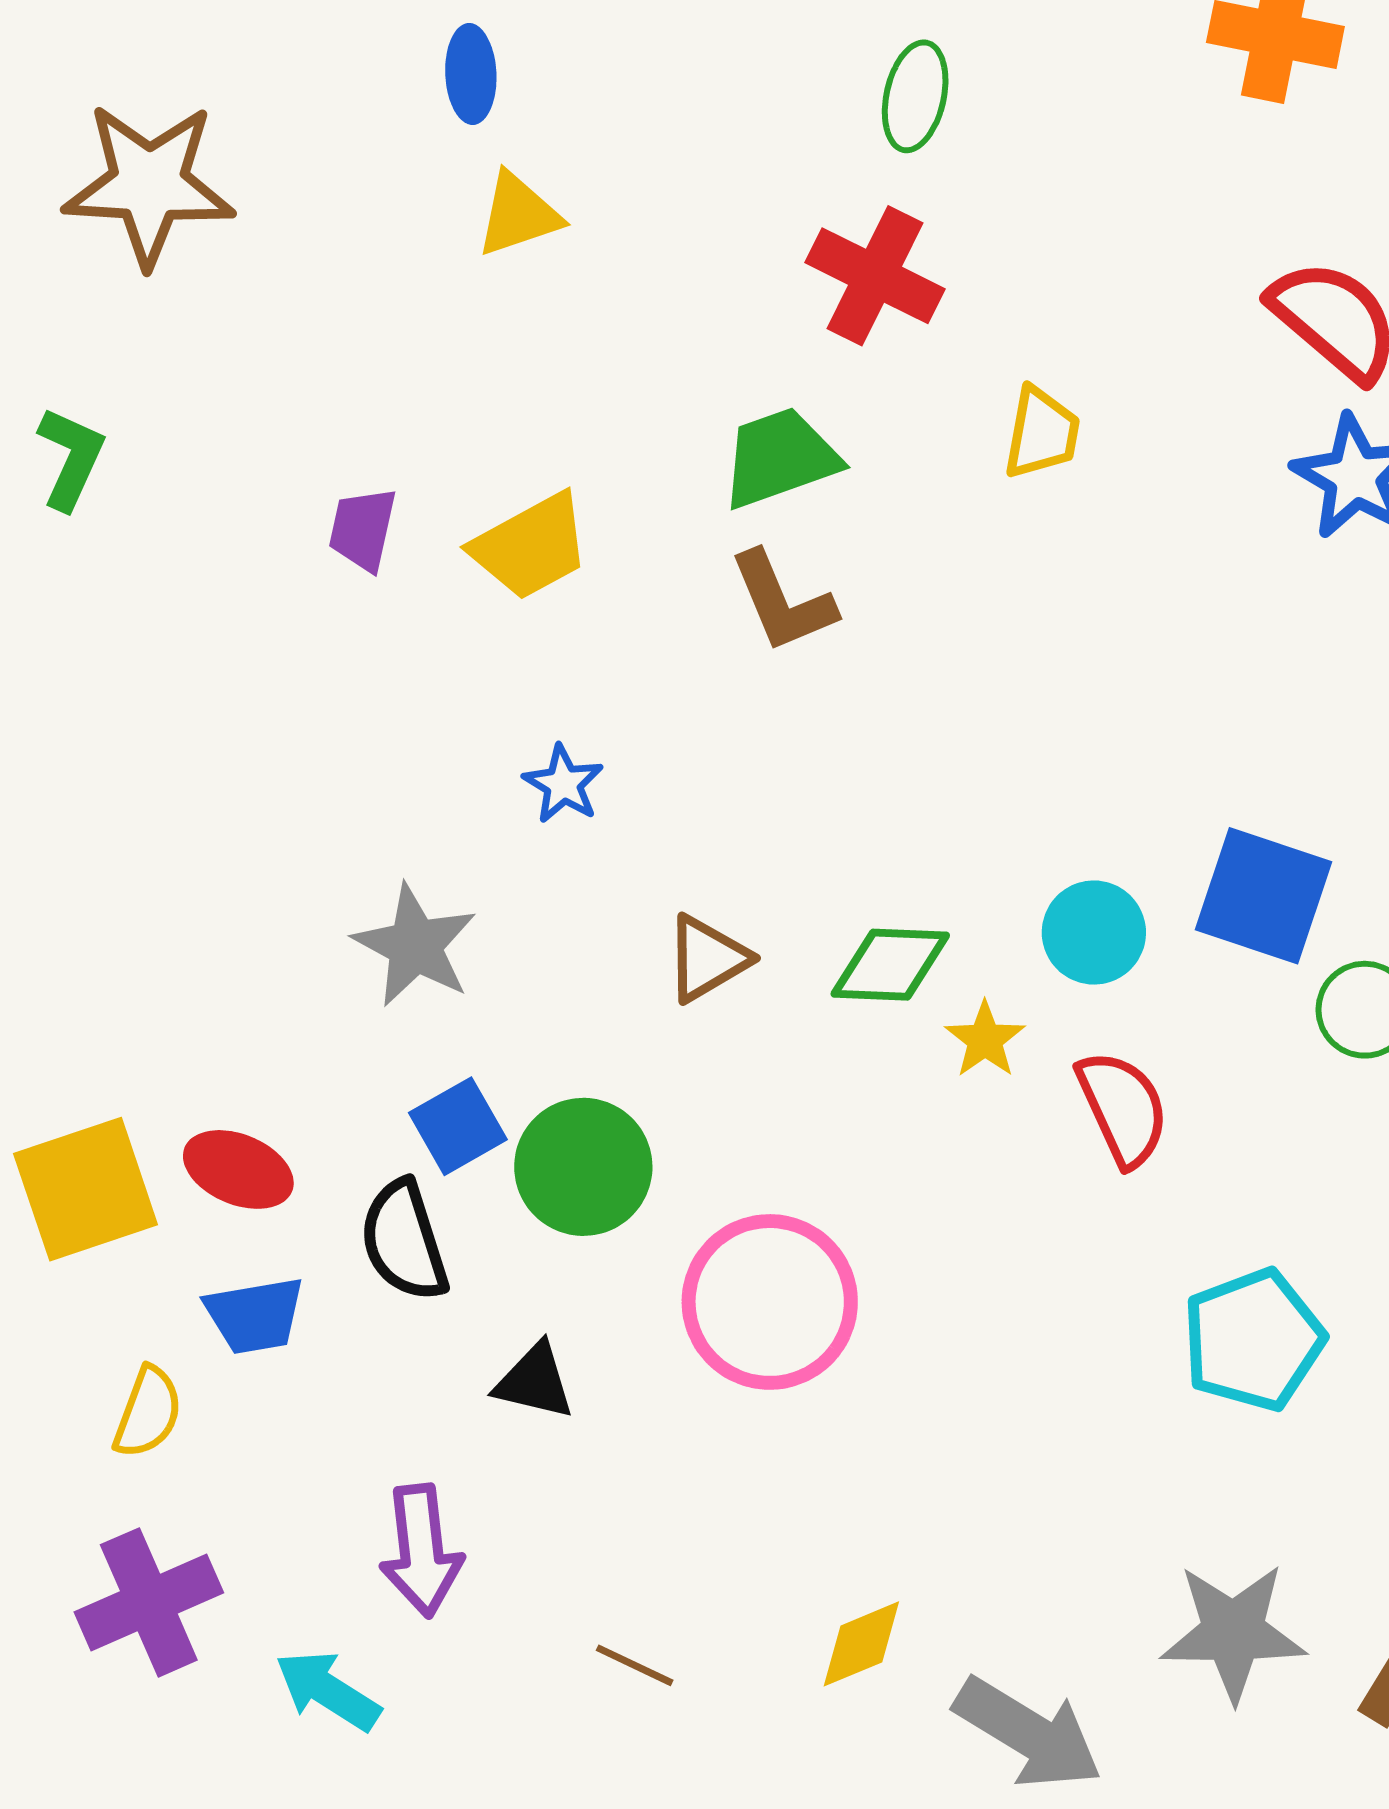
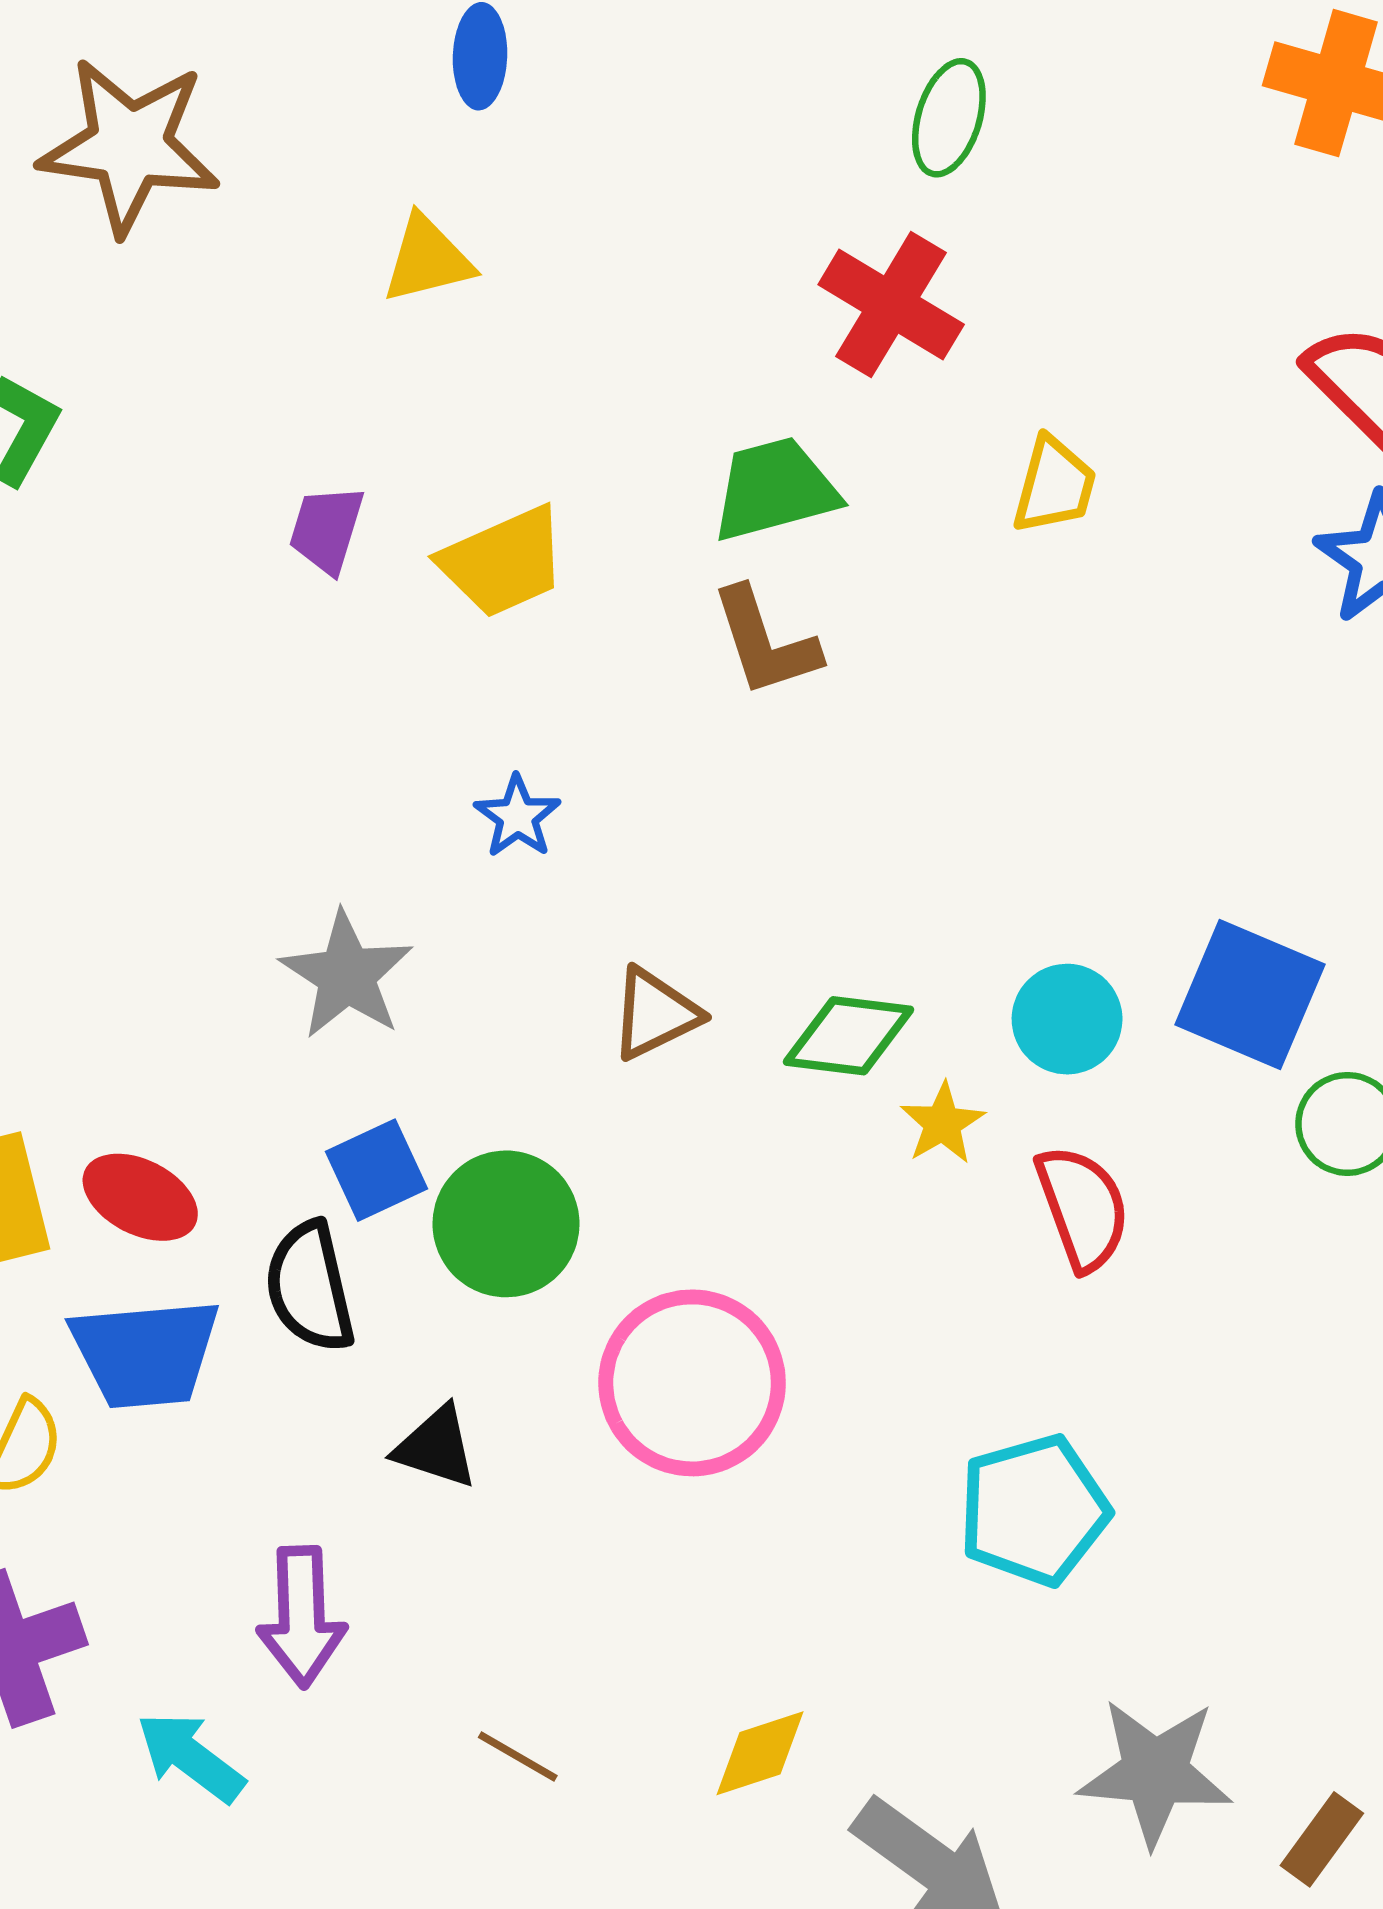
yellow triangle: (518, 214) -> (427, 259), moved
blue trapezoid: (255, 1315) -> (145, 1353), size x1.4
cyan pentagon: (1253, 1340) -> (1034, 1510), moved

